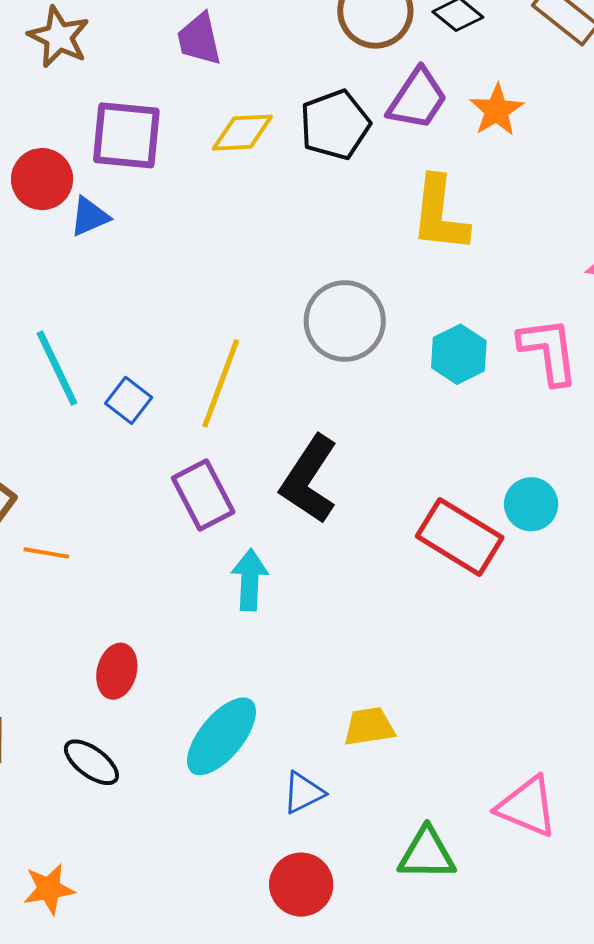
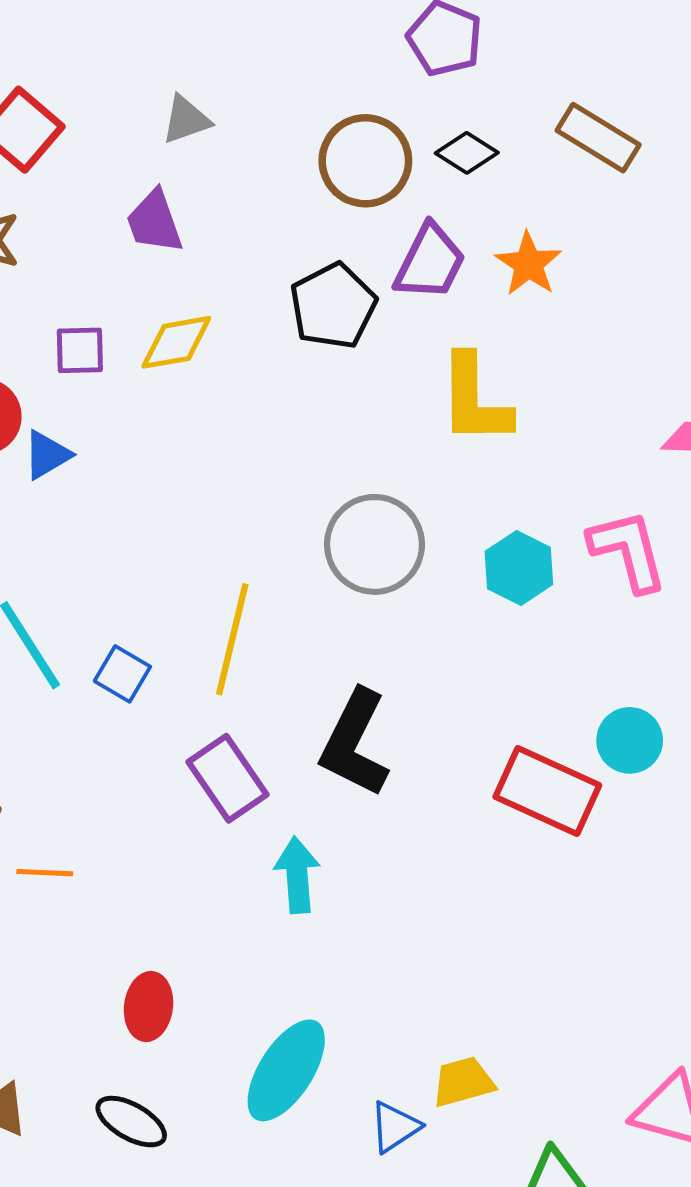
yellow diamond: (242, 133) -> (176, 342), moved
purple square: (126, 135) -> (80, 350), size x0.6
yellow trapezoid: (369, 727) -> (463, 1082), moved

